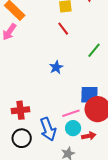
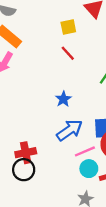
blue arrow: (48, 129) -> (70, 130), moved, turned -100
black circle: (22, 138) -> (24, 170), moved

